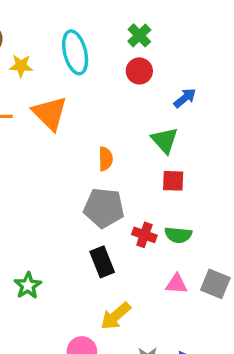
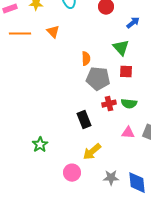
orange triangle: (50, 113) -> (53, 32), size x0.6
gray pentagon: (104, 208) -> (98, 79), moved
red cross: (144, 235) -> (109, 104), turned -32
green star: (28, 286) -> (40, 145), moved

